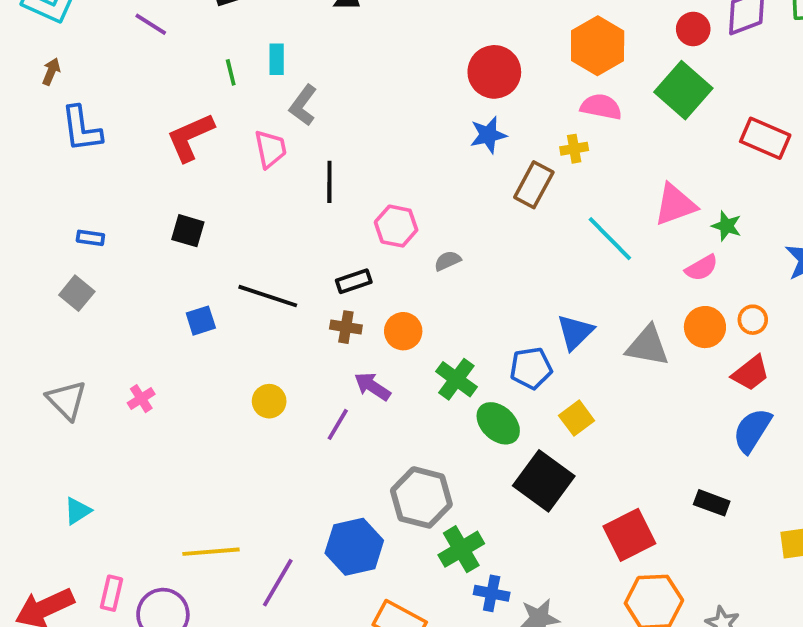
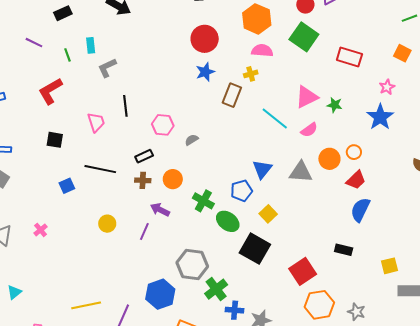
purple line: (151, 24) -> (34, 43), moved
gray L-shape: (303, 105) -> (107, 68), turned 35
pink trapezoid: (270, 149) -> (96, 122), moved
pink semicircle: (701, 268) -> (309, 130), moved

